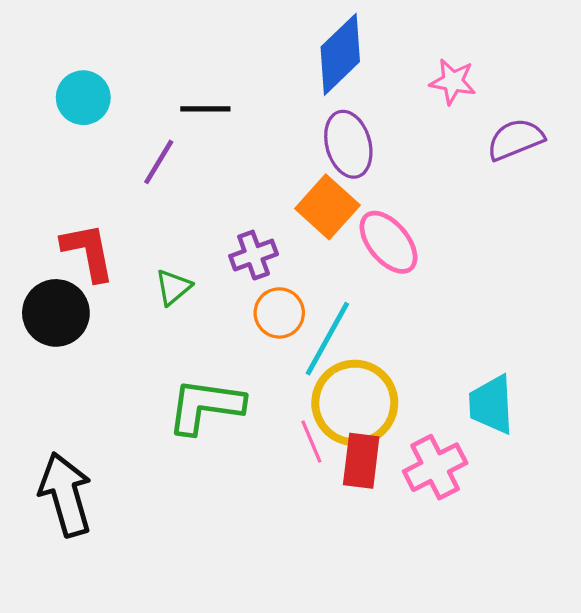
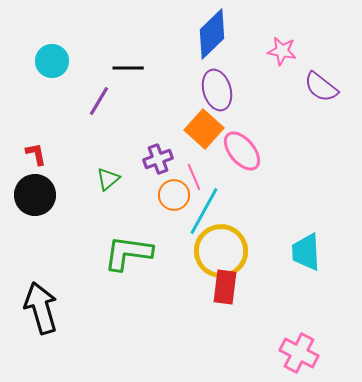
purple semicircle: (515, 139) -> (321, 87), turned -120
red L-shape: (88, 252) -> (36, 154), moved, size x0.6
pink line: (311, 441) -> (194, 177), moved
pink cross: (435, 467) -> (299, 353), moved, turned -36

